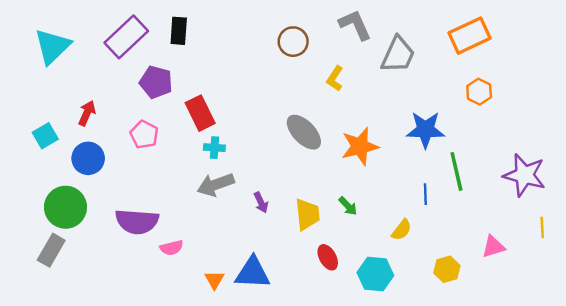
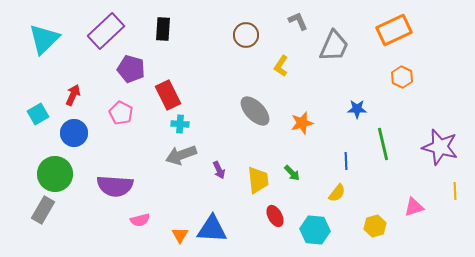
gray L-shape: (355, 25) -> (298, 21), size x0.7
black rectangle: (179, 31) -> (163, 29), moved
blue star: (425, 130) -> (357, 109), size x0.6
orange star: (360, 146) -> (302, 123), size x0.7
blue line: (425, 194) -> (346, 161), moved
pink semicircle: (172, 248) -> (140, 220), moved

